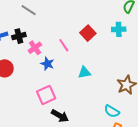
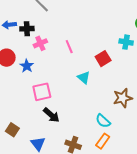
red square: (88, 33) -> (103, 59), moved
blue star: (47, 64) -> (27, 66), moved
cyan triangle: (84, 73) -> (84, 77), turned 40

